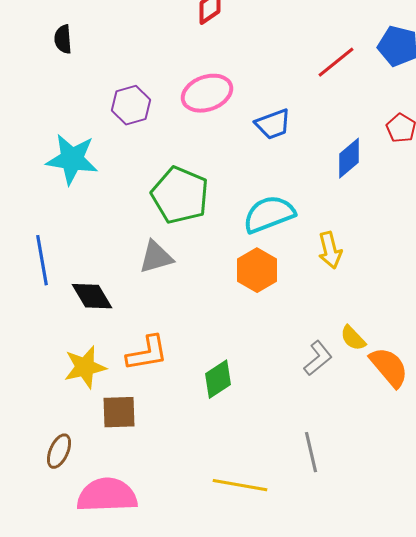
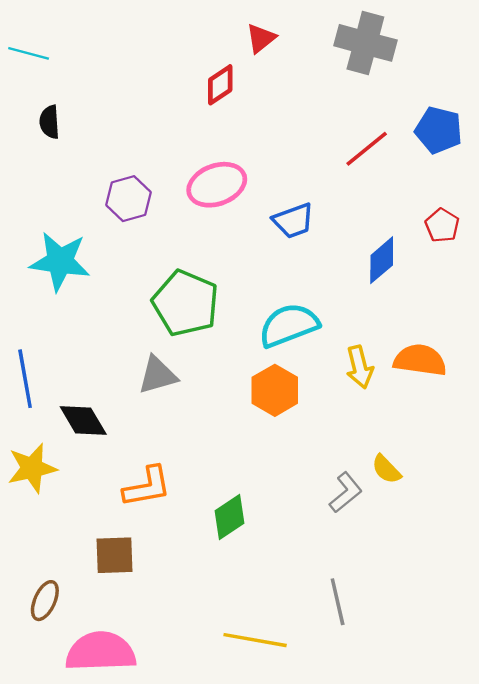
yellow star: (85, 367) -> (32, 468), moved
orange semicircle: (389, 367) -> (420, 360), moved, turned -42

